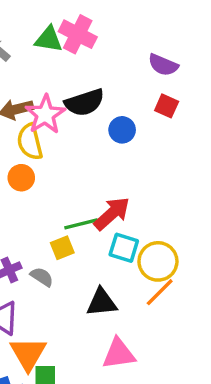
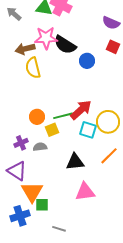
black semicircle: (85, 103) -> (65, 45), turned 50
pink star: (45, 114) -> (46, 38), moved, turned 30
orange circle: (21, 178) -> (37, 117), moved
yellow circle: (158, 261) -> (108, 122), moved
gray semicircle: (42, 277) -> (40, 147), turned -40

